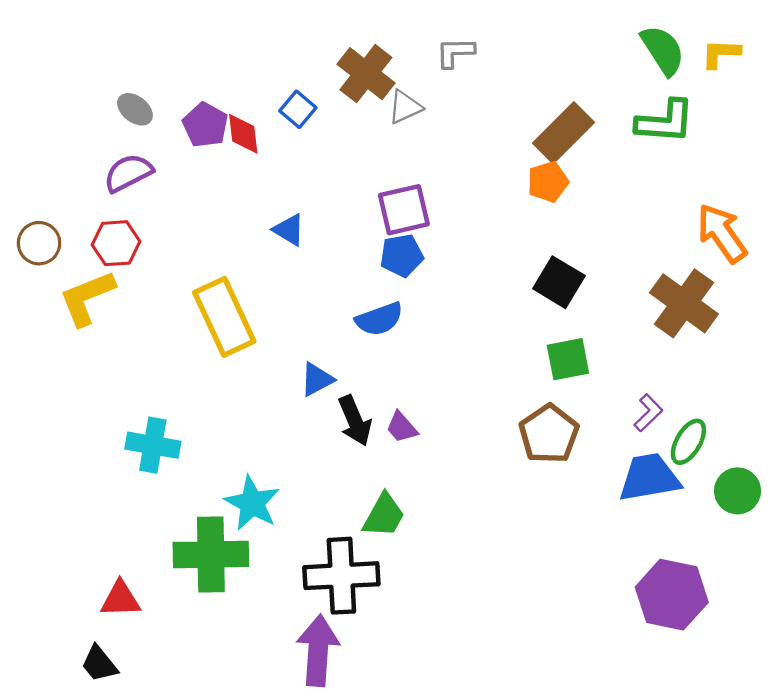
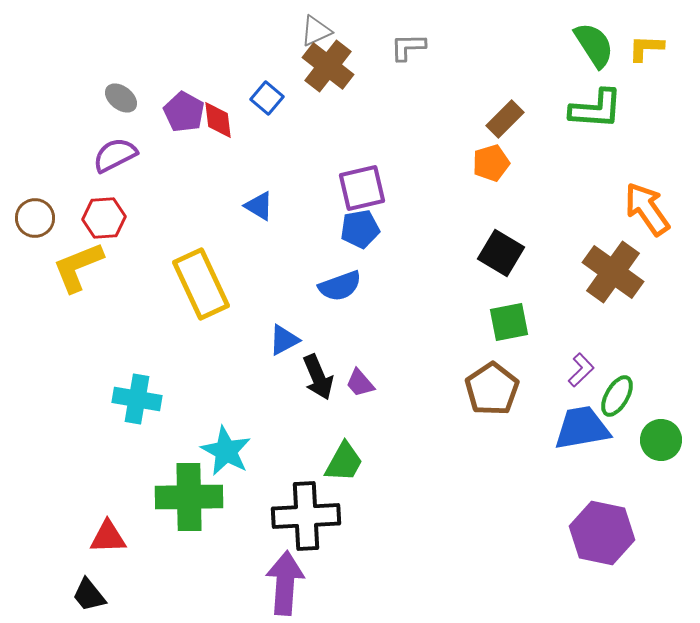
gray triangle: (405, 107) -> (316, 31), moved
brown rectangle: (563, 133) -> (505, 119), size x0.7

